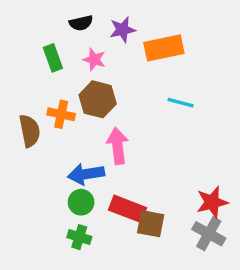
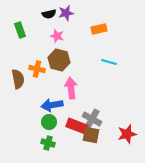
purple star: (122, 30) -> (66, 13), moved
orange rectangle: (164, 48) -> (99, 29), size x0.7
green rectangle: (53, 58) -> (20, 30), moved
red star: (212, 202) -> (127, 134), moved
gray cross: (209, 234) -> (92, 119), moved

